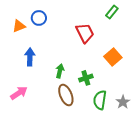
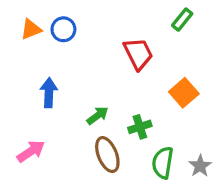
orange triangle: (19, 26) -> (31, 29), moved
green arrow: (60, 71) -> (98, 116), turned 40

